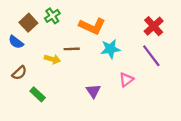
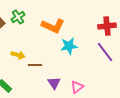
red cross: (154, 26) -> (107, 26), turned 36
brown line: (72, 49) -> (35, 65), moved
pink triangle: (126, 80) -> (77, 87), moved

